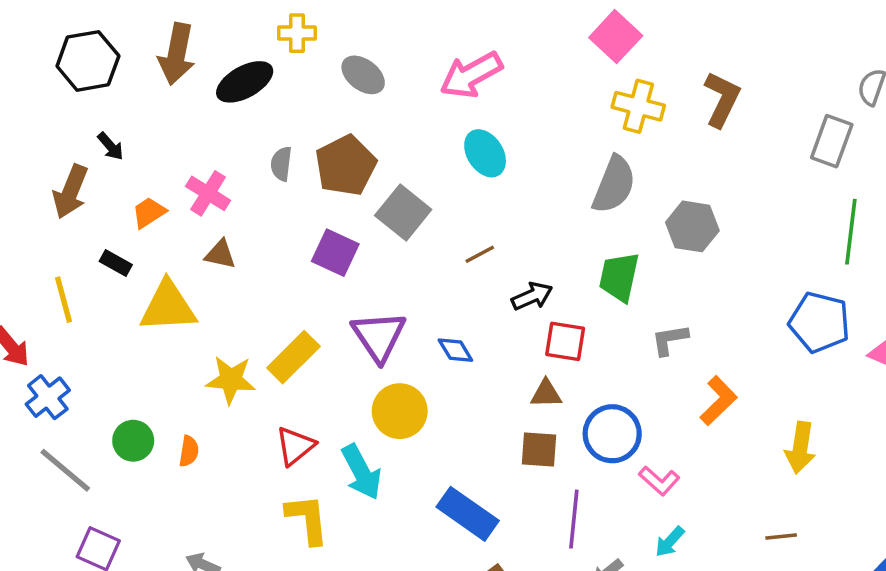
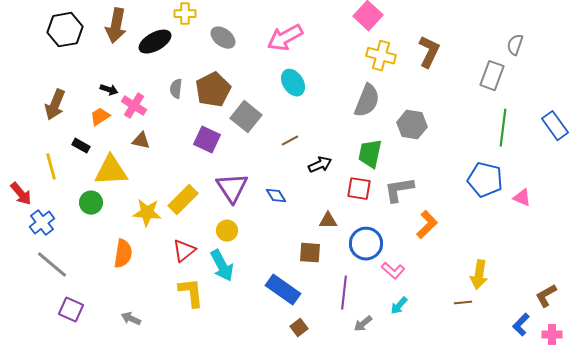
black arrow: (111, 146) -> (109, 90), moved, turned -30
gray L-shape: (670, 340) -> (399, 190), size x1.4
red square: (565, 341) -> (359, 189), moved
yellow circle: (400, 411) -> (227, 231), moved, size x0.7
green circle: (133, 441) -> (91, 203), moved
yellow arrow: (800, 448) -> (479, 275), moved
brown square: (539, 449) -> (310, 253), moved
orange semicircle: (189, 451) -> (123, 254), size x1.6

